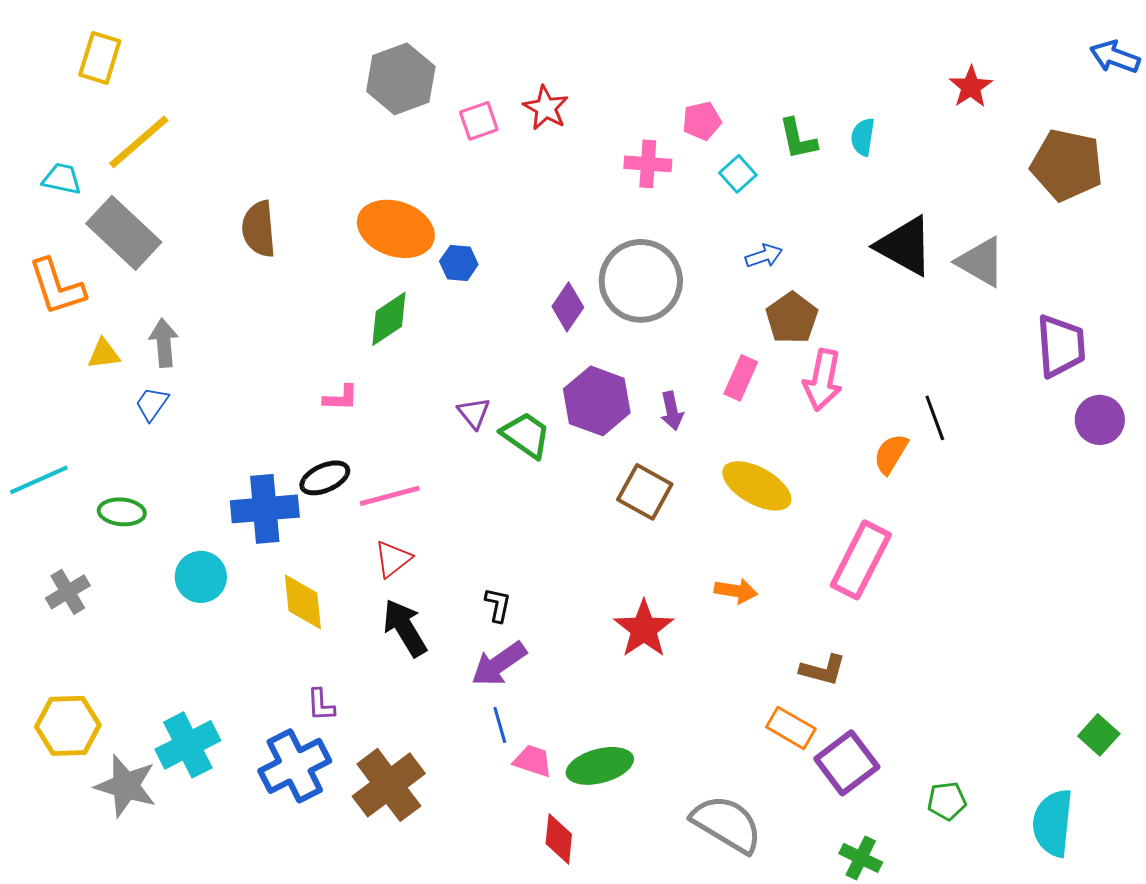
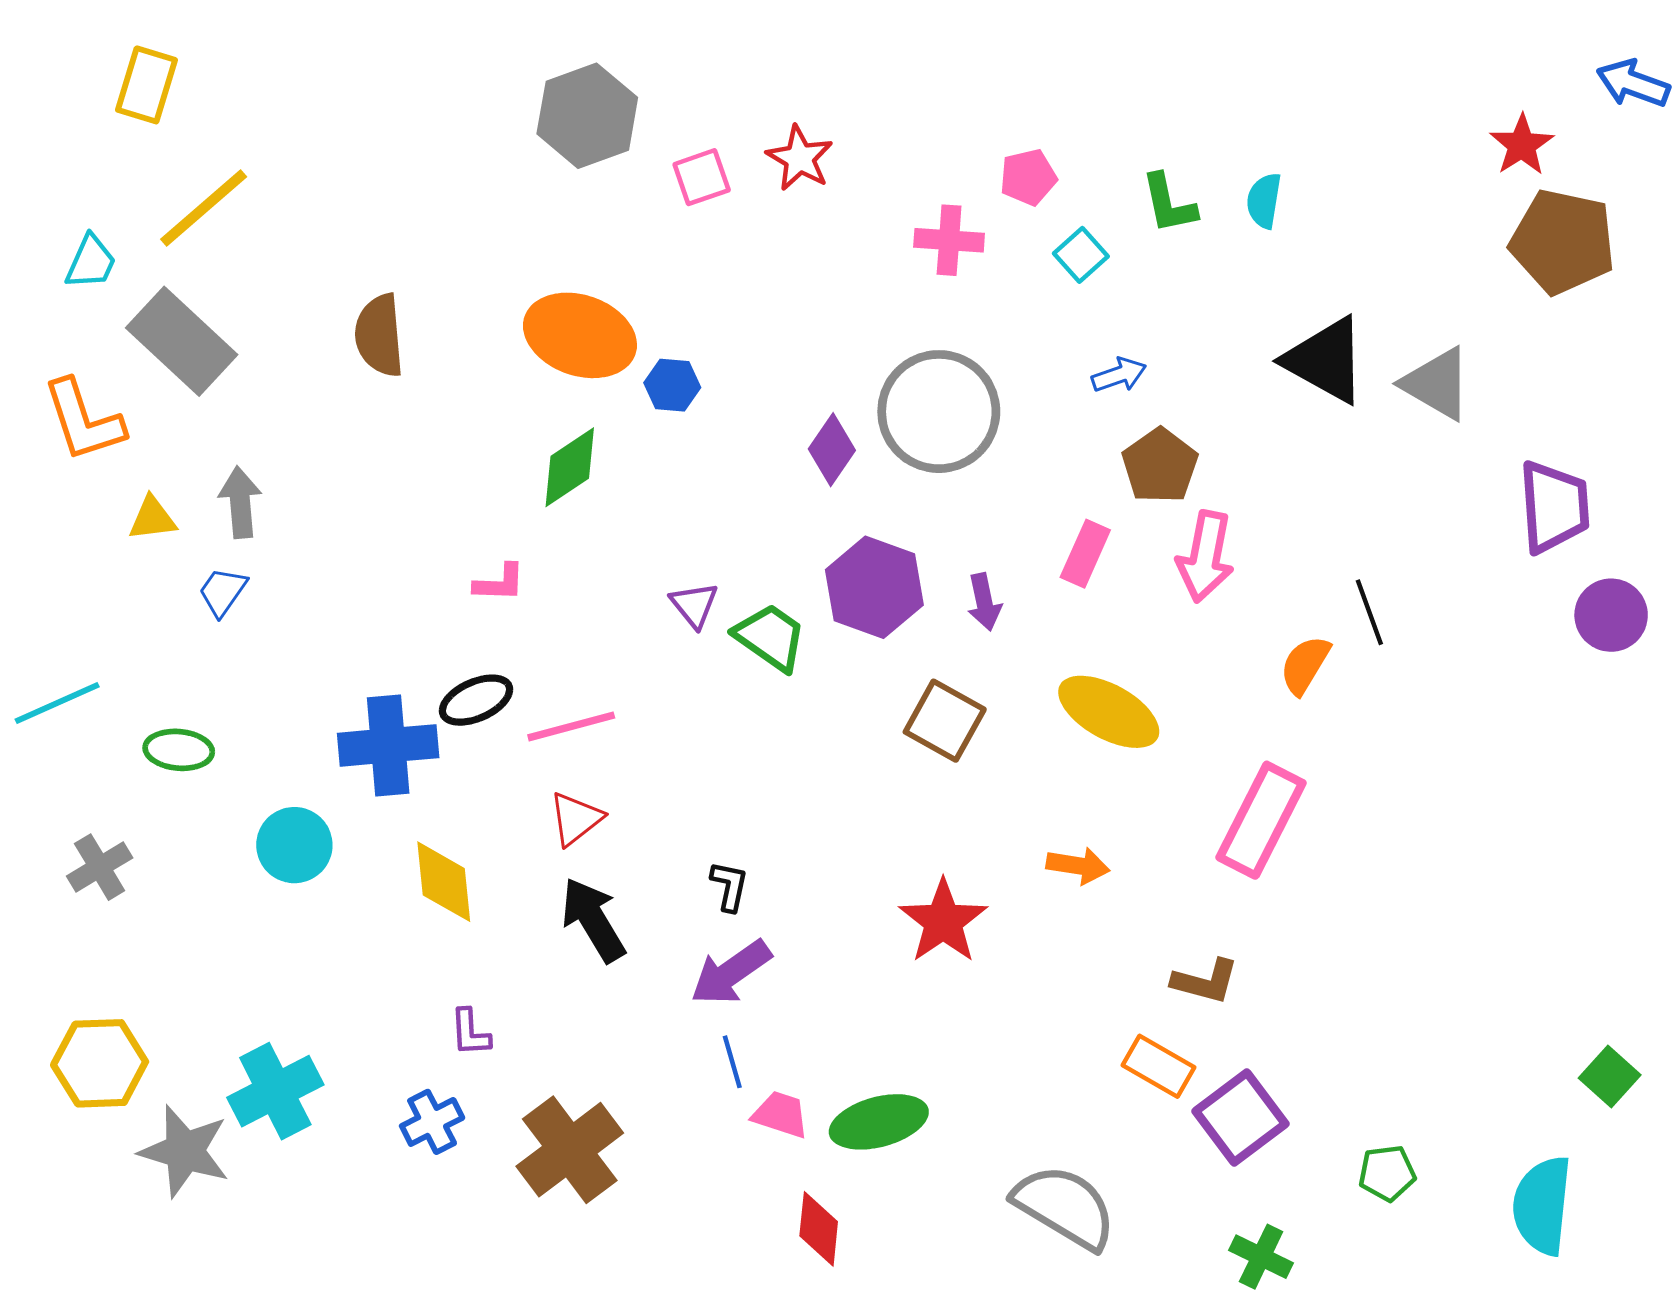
red star: (971, 87) -> (1522, 145), moved
cyan trapezoid: (62, 179) -> (91, 262), turned 102
blue cross: (295, 766) -> (432, 1122), size x0.6

